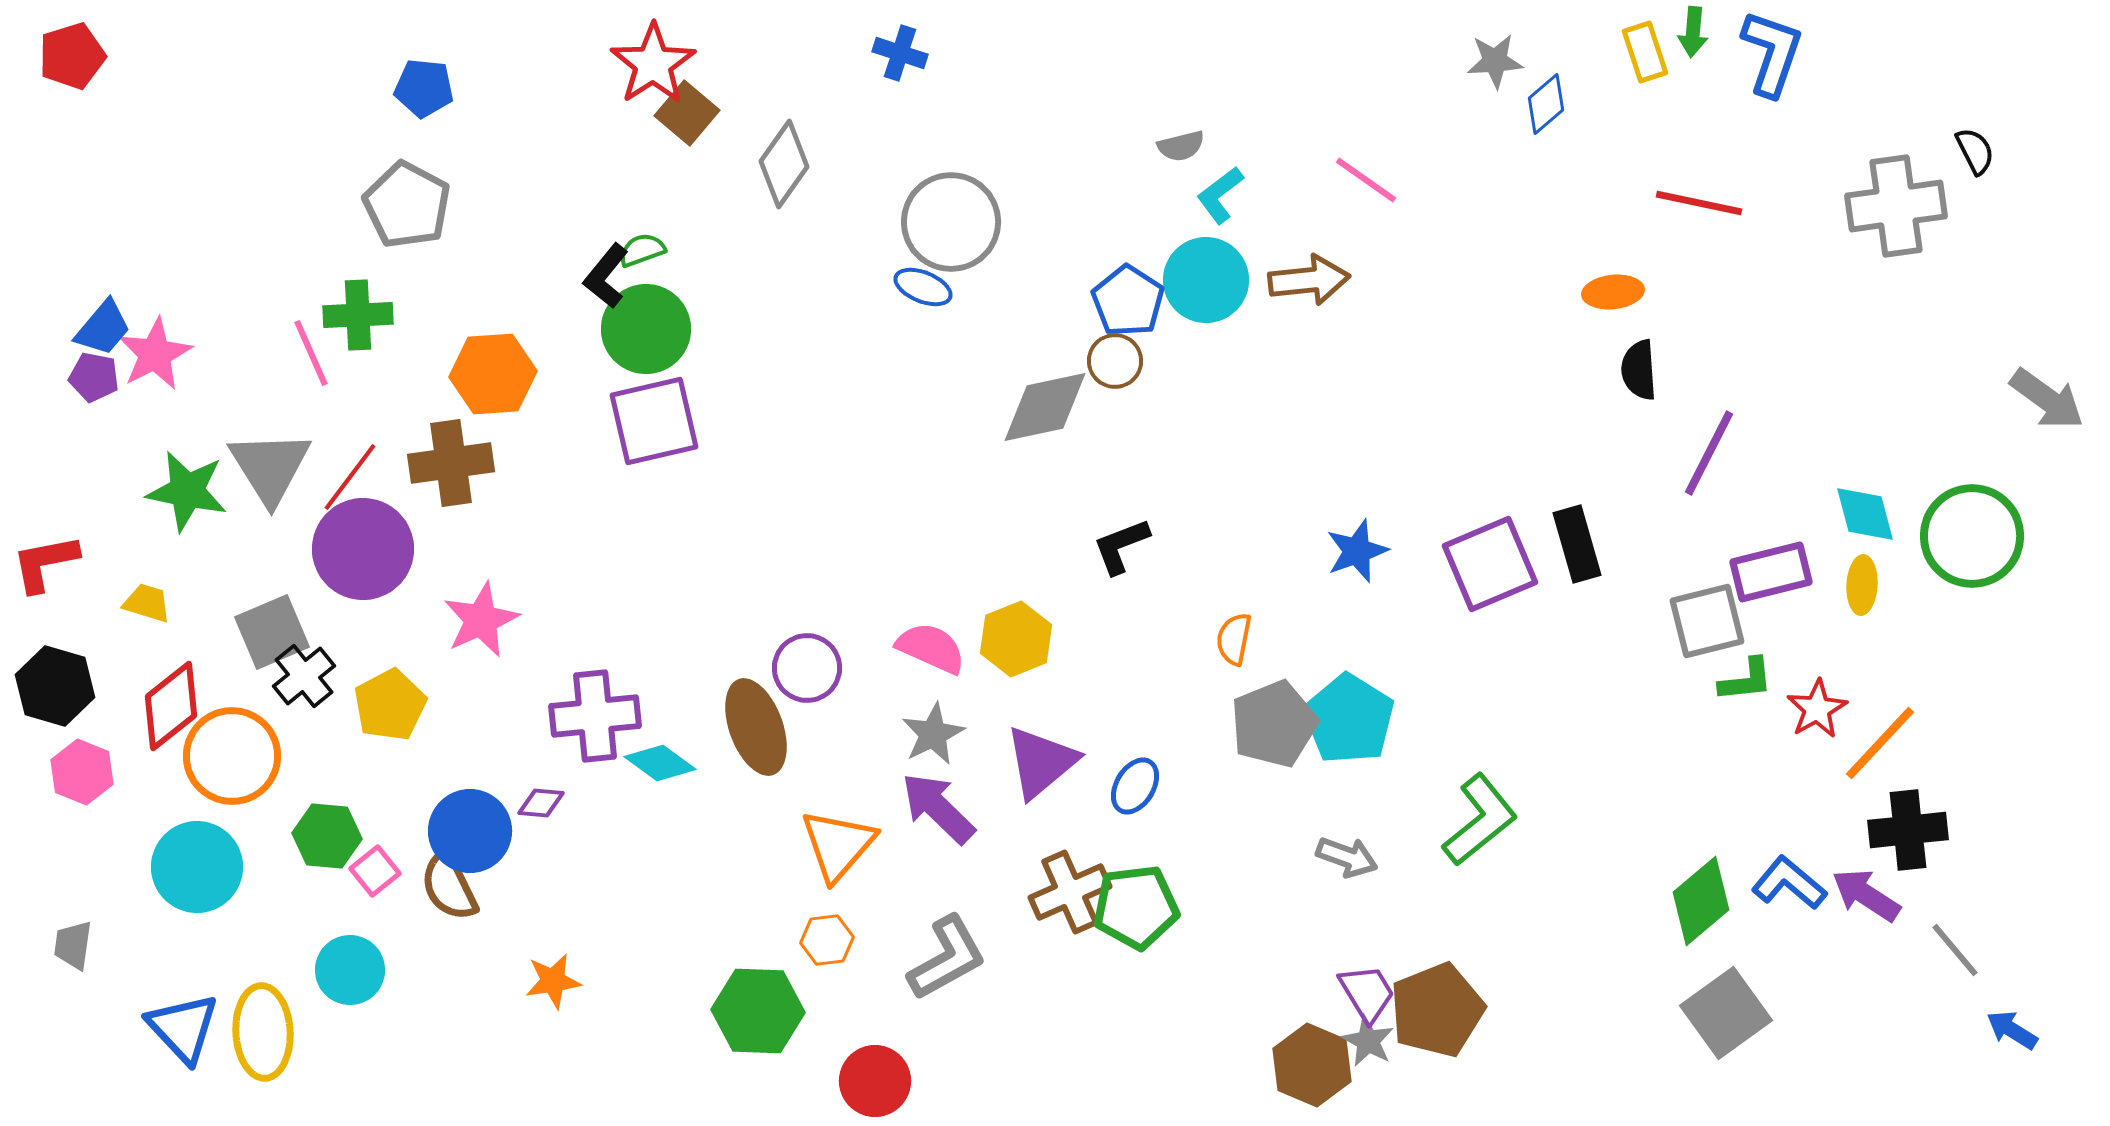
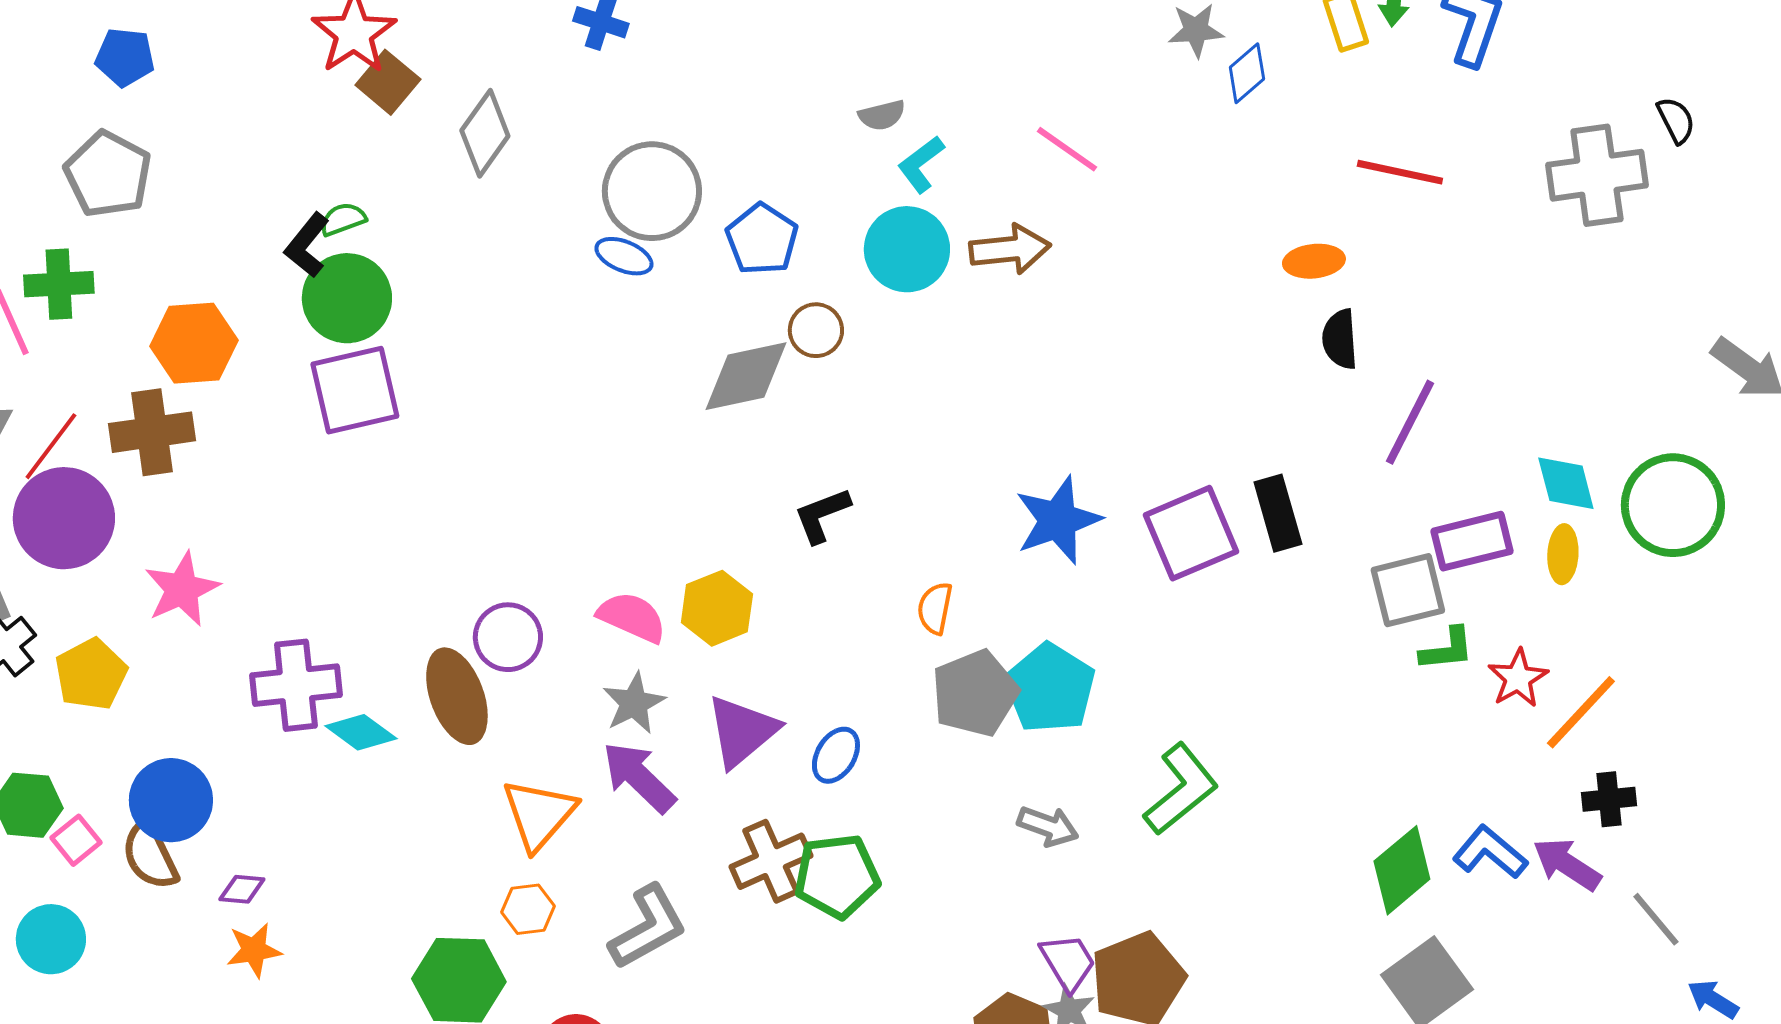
blue pentagon: (1128, 301) -> (762, 239), moved
blue star: (1357, 551) -> (1058, 520), size x1.4
purple diamond: (541, 803) -> (242, 889), moved
black cross: (1908, 830) -> (1609, 799), size x0.7

